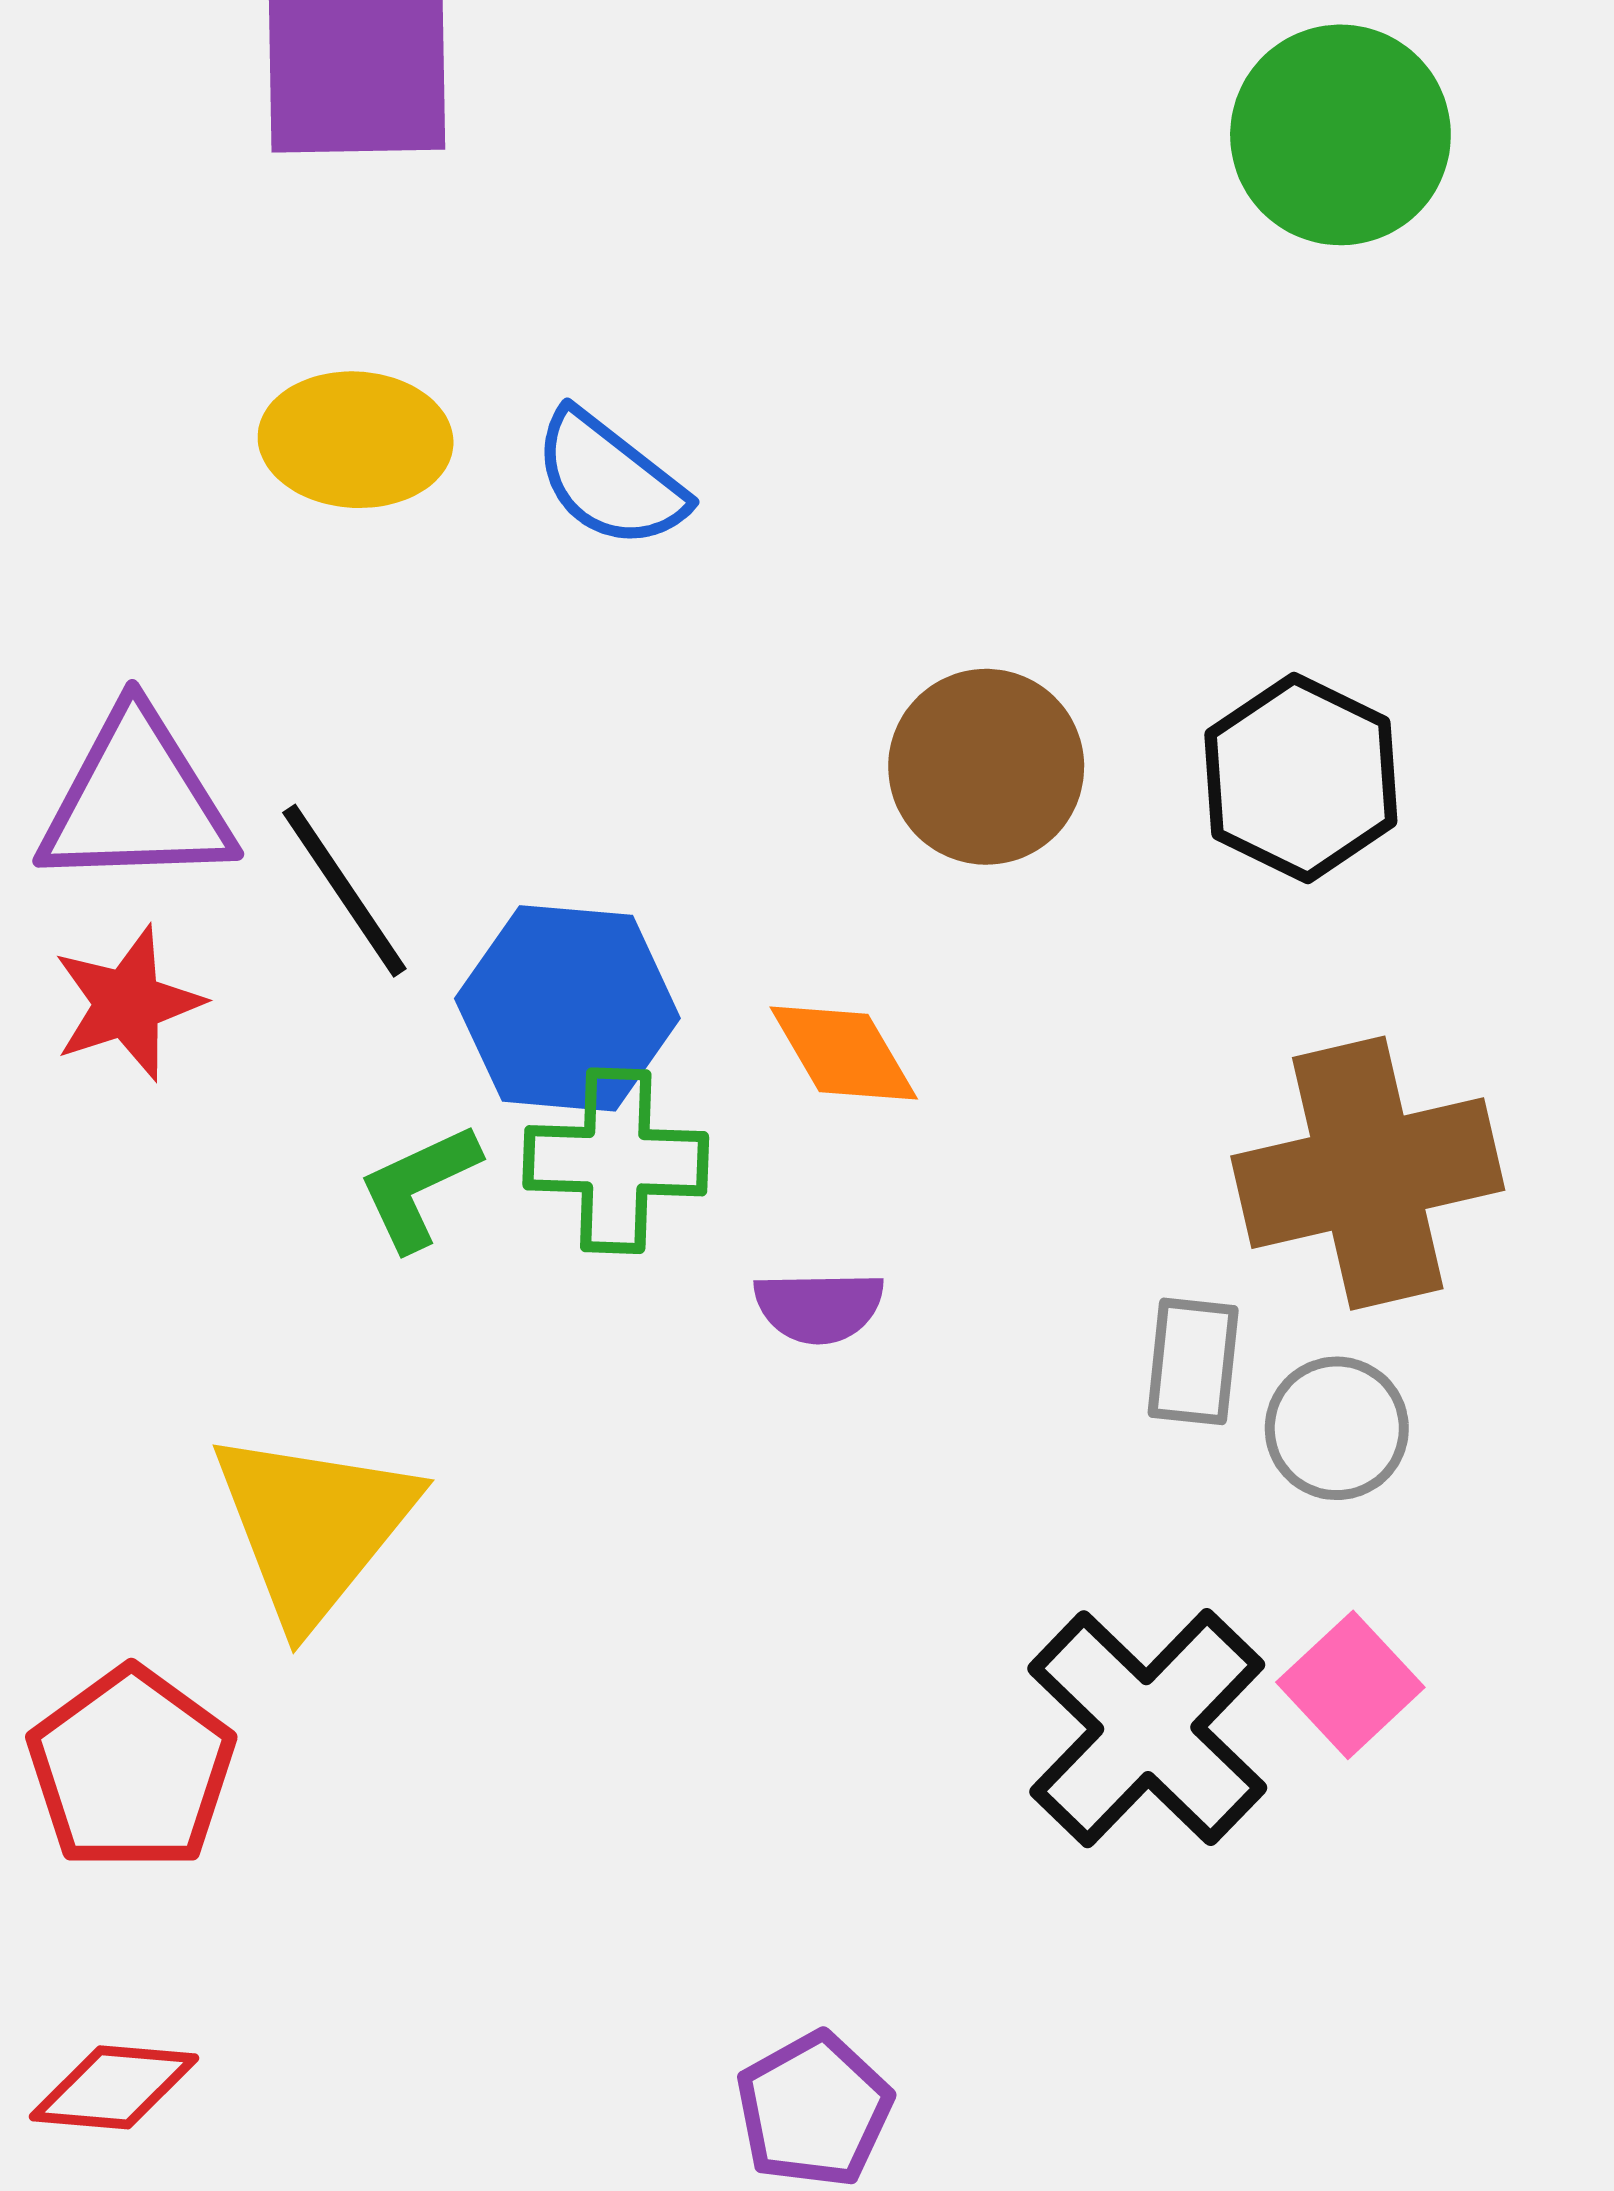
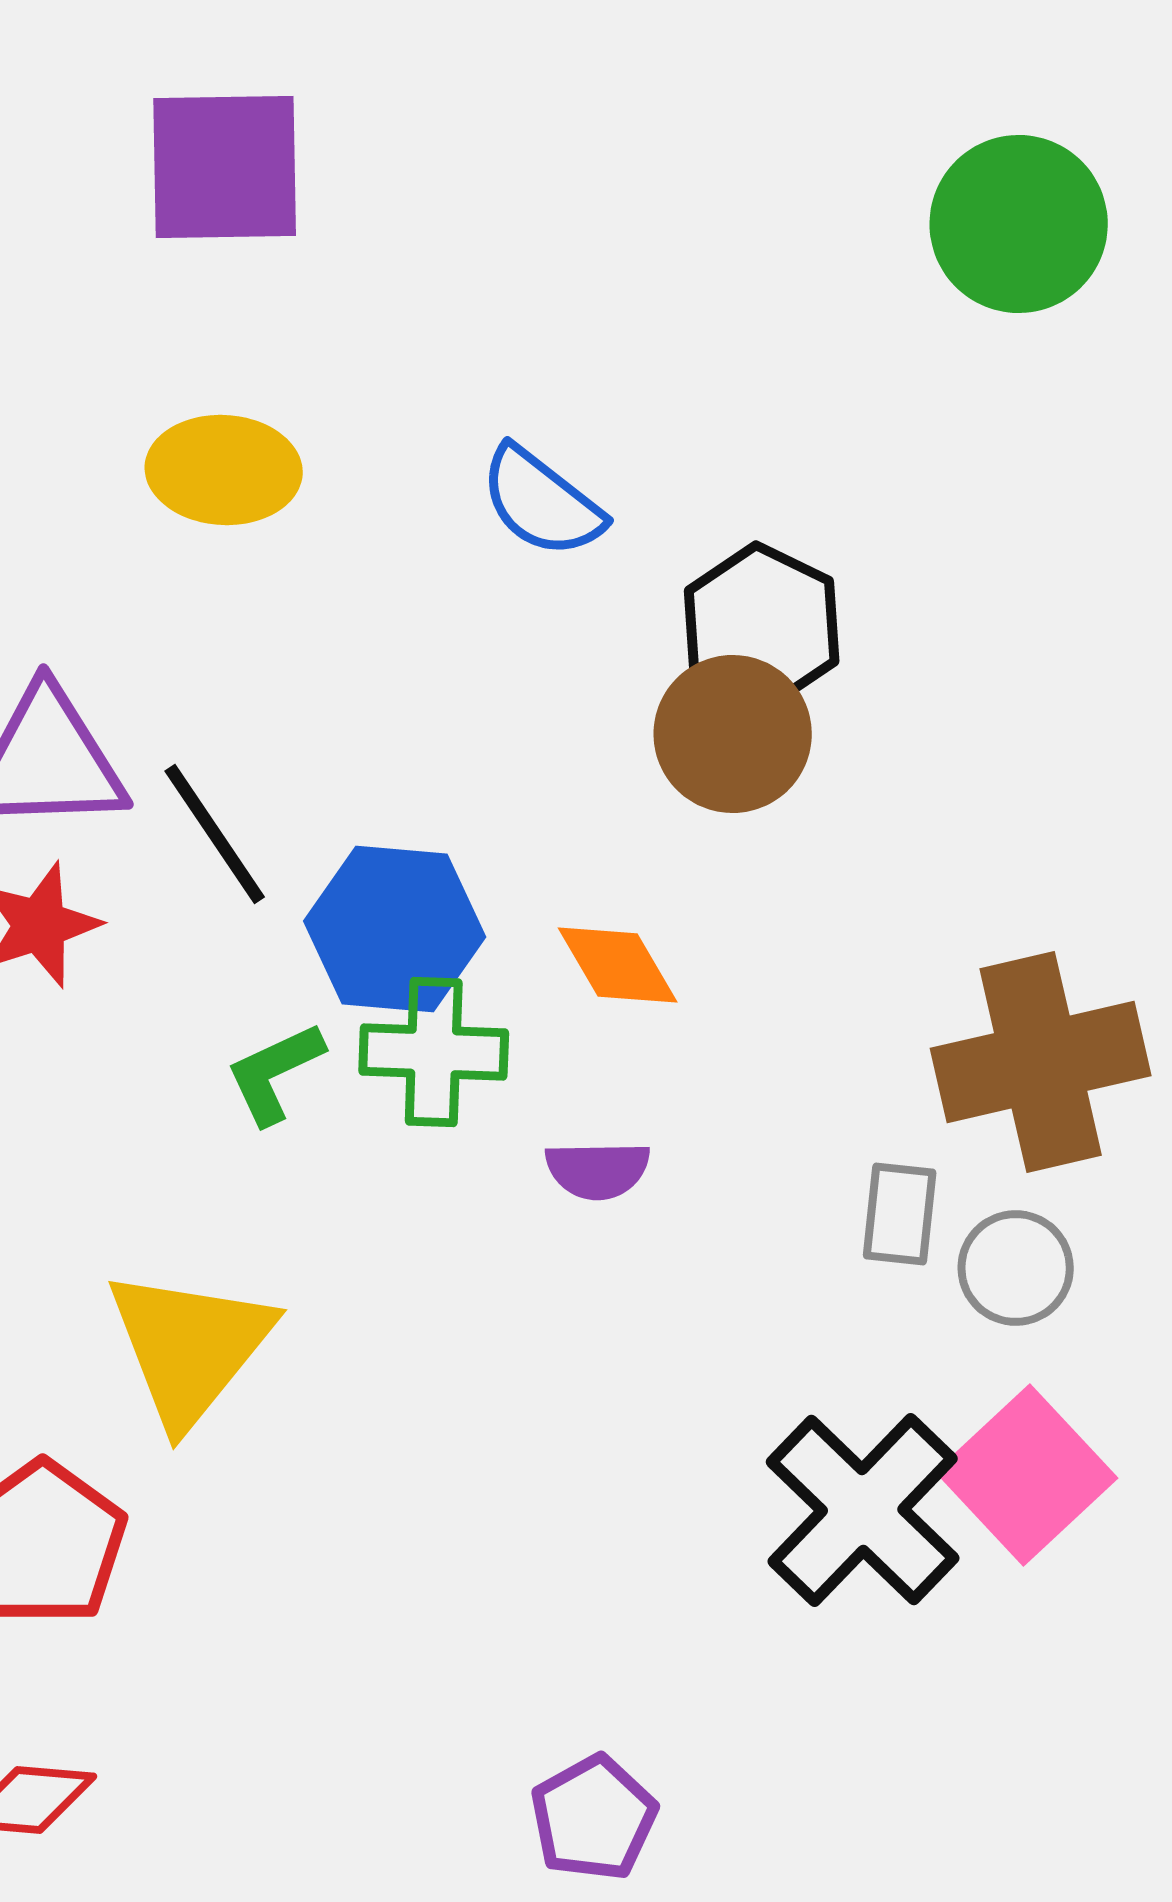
blue semicircle: (610, 479) -> (542, 502), moved
black hexagon: (1301, 778) -> (762, 626), moved
pink square: (1350, 1685) -> (1027, 1475), size x1.5

